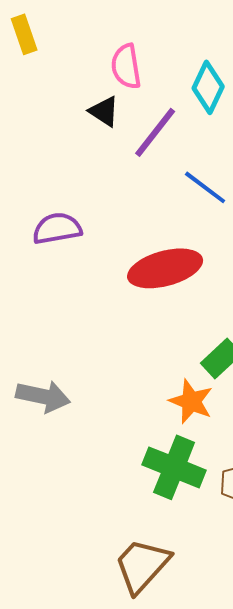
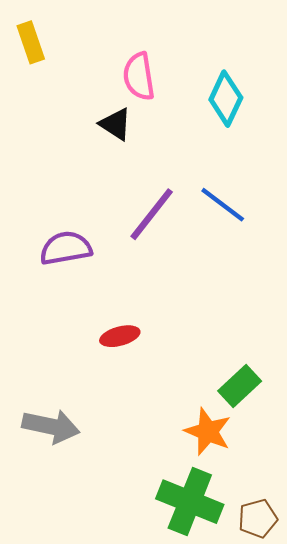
purple line: (155, 132) -> (152, 214), moved
red ellipse: (165, 268) -> (120, 336), moved, size x0.5

